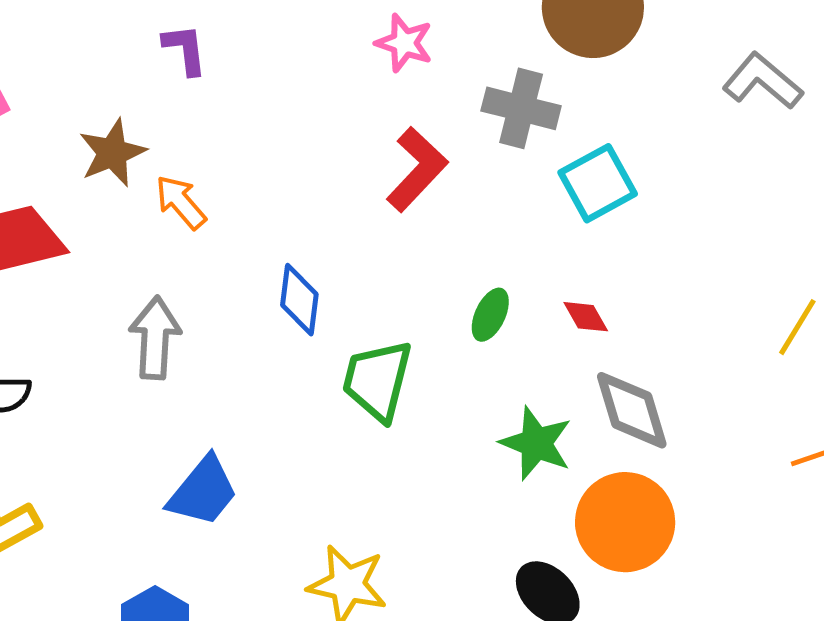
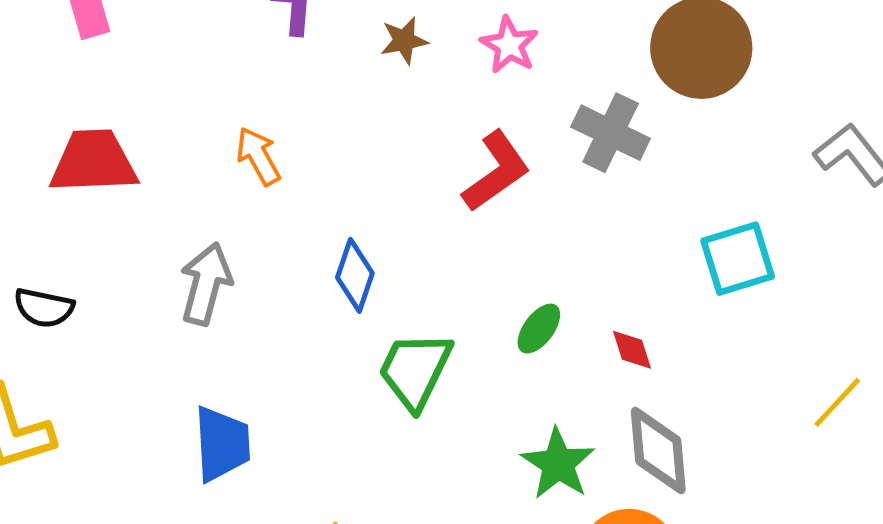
brown star: (112, 153) -> (404, 41), moved, size x0.7
cyan square: (598, 183) -> (738, 259), moved
blue trapezoid: (203, 491) -> (222, 444), turned -54

